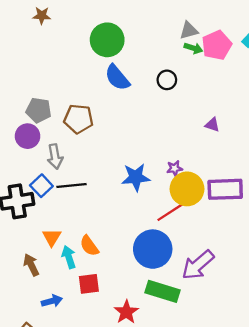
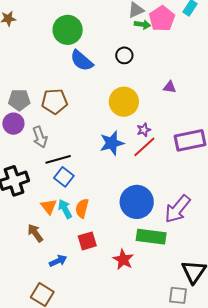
blue square: (41, 186) -> (64, 177), moved
yellow circle: (187, 189) -> (124, 102), moved
red line: (170, 212) -> (144, 147), moved
orange semicircle: (89, 246) -> (82, 208), turned 60
cyan arrow: (69, 257) -> (65, 209), moved

